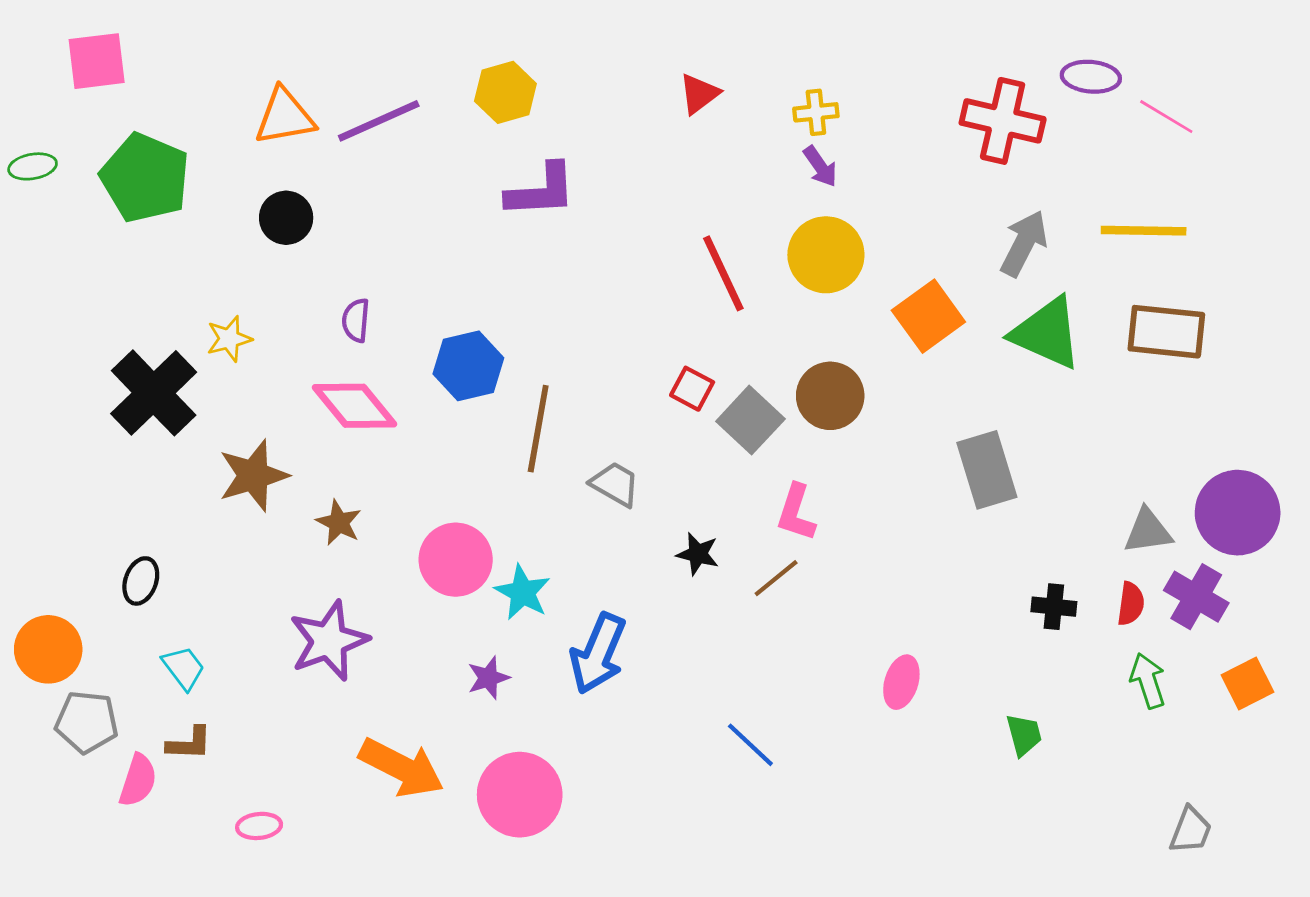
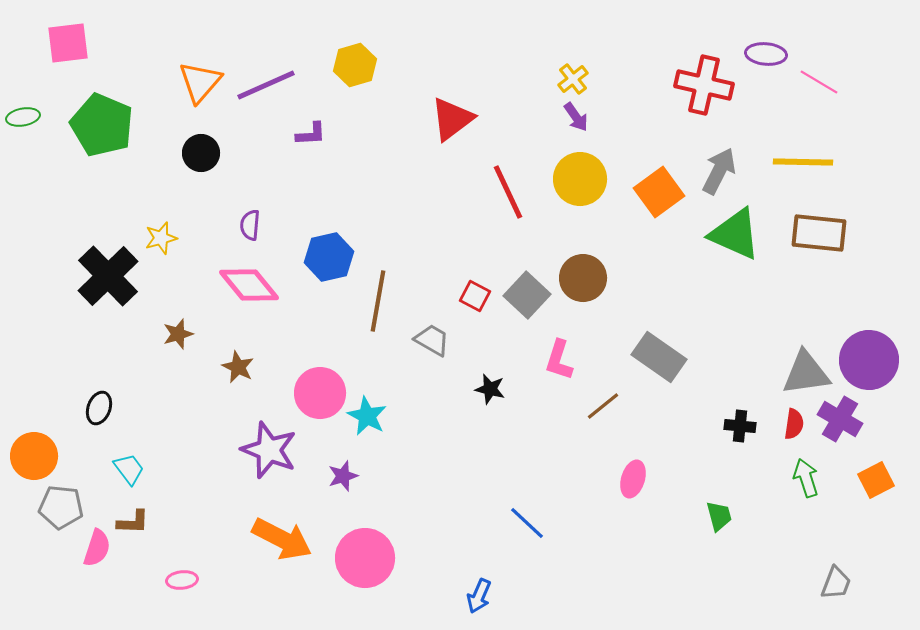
red triangle: (699, 94) -> (452, 119), moved, size x1.5
yellow cross: (816, 112) -> (573, 79), turned -32
orange triangle: (285, 117) -> (200, 82), turned -39
purple L-shape: (541, 191) -> (311, 134), moved, size x0.6
orange square: (928, 316) -> (659, 192), moved
red square: (692, 389) -> (475, 296), moved
gray rectangle: (987, 470) -> (659, 357), moved, turned -38
brown star: (253, 476) -> (178, 334), size x0.6
gray triangle: (1148, 531) -> (806, 373), size x1.4
brown line: (776, 578) -> (603, 406), moved
purple star: (329, 641) -> (269, 450), moved, turned -30
blue arrow: (598, 654) -> (479, 596), moved, size x0.6

